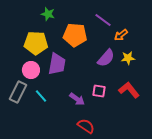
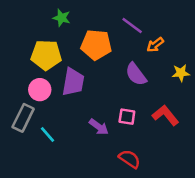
purple semicircle: (106, 58) -> (136, 74), turned 102
yellow star: (128, 58) -> (181, 73), moved
cyan line: (41, 96) -> (47, 135), moved
red semicircle: (86, 126) -> (130, 159), moved

